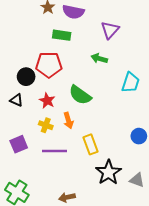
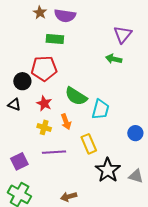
purple triangle: (110, 30) -> (123, 35), moved
green arrow: (99, 58) -> (114, 59), moved
cyan trapezoid: (131, 83) -> (100, 109), moved
purple square: (19, 144) -> (19, 161), moved

